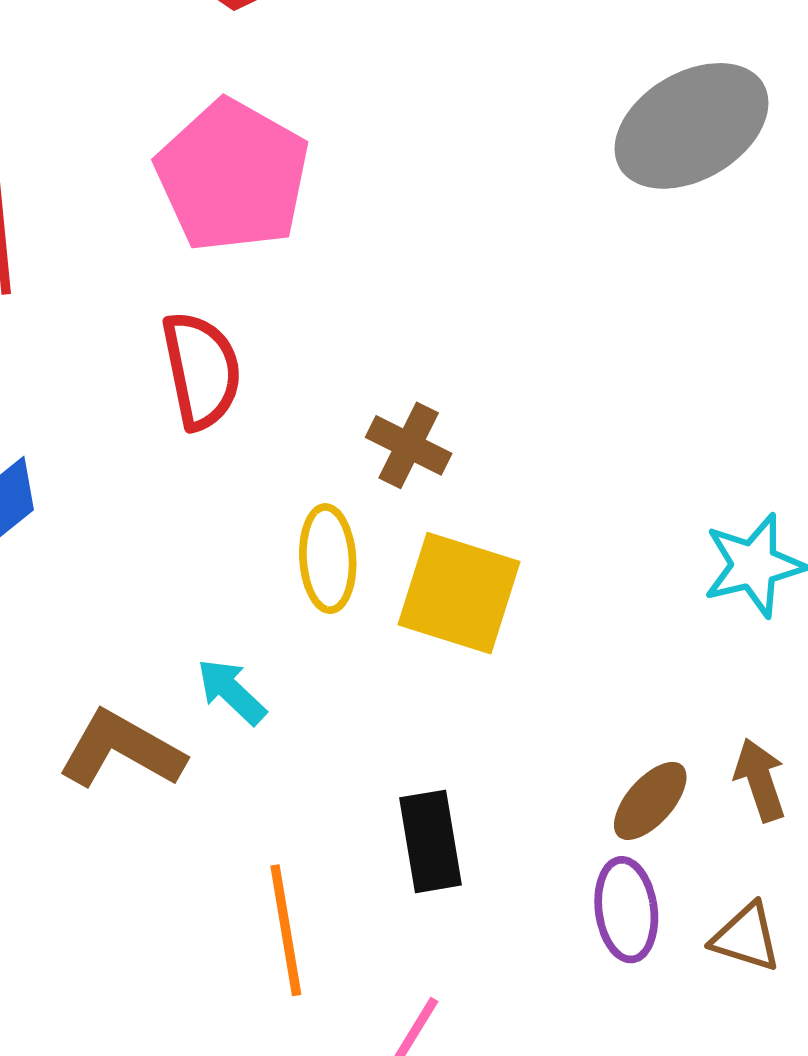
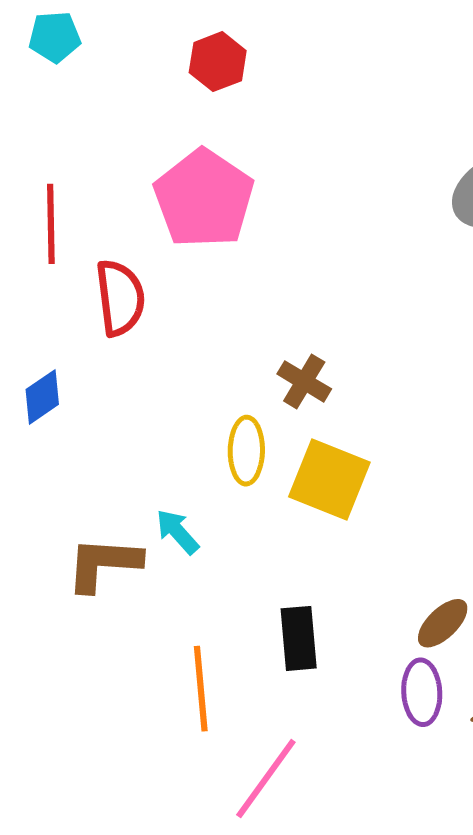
red semicircle: (201, 370) -> (120, 298), moved
brown L-shape: (121, 750) -> (104, 564), turned -30

